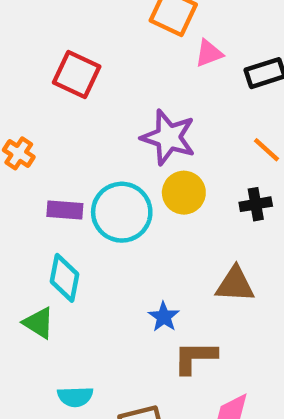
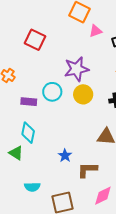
purple star: (168, 137) -> (76, 69), turned -30
cyan circle: (122, 212) -> (52, 92), moved, size x0.7
blue star: (164, 317) -> (65, 156), moved

